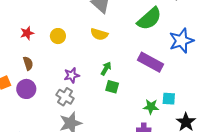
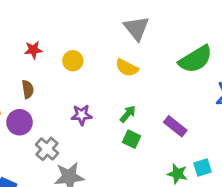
purple rectangle: (151, 62) -> (175, 126), moved, size x0.7
gray cross: (65, 97) -> (47, 149), moved
cyan square: (169, 99) -> (203, 167), turned -32

